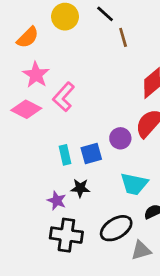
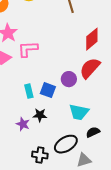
pink L-shape: (64, 97) -> (28, 49), turned 45
blue square: (91, 154) -> (48, 90), turned 35
black cross: (66, 235) -> (40, 155), moved, size x0.7

